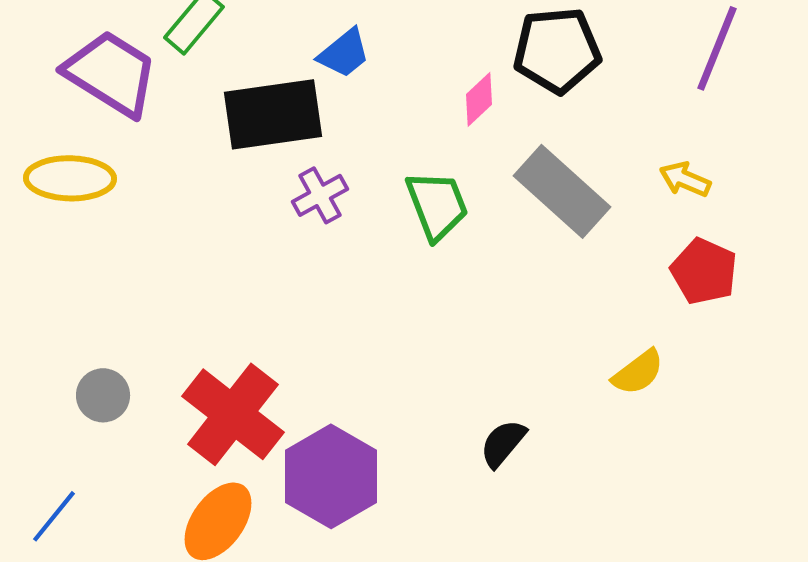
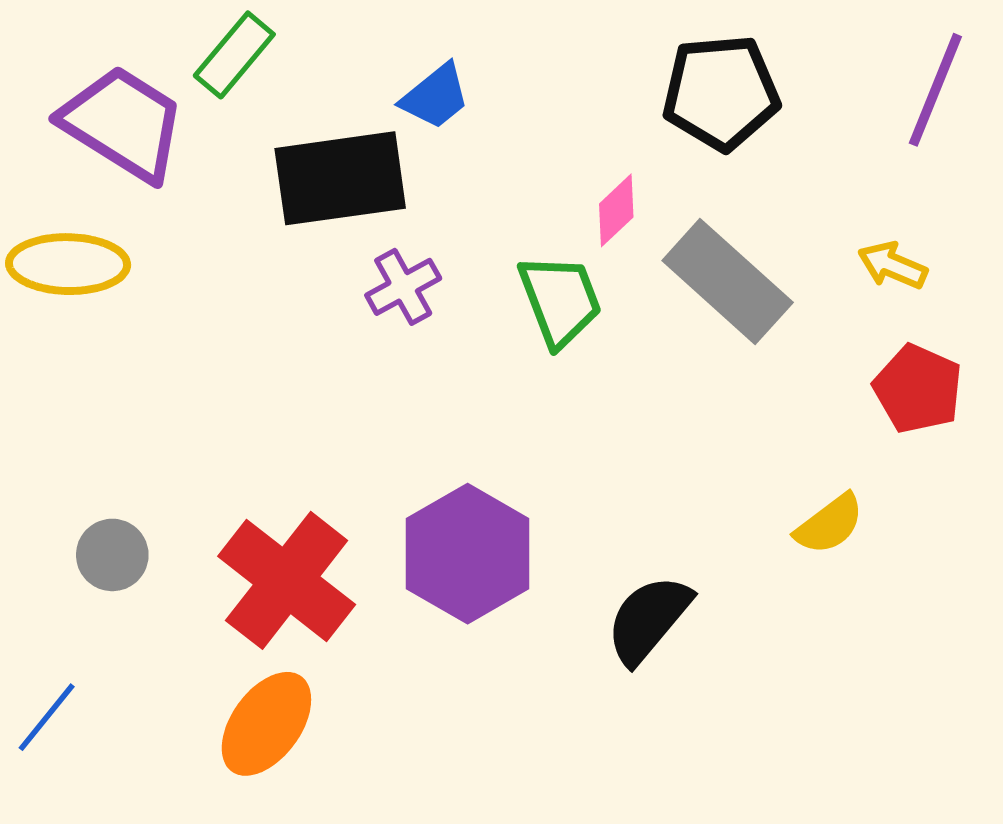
pink diamond: (479, 99) -> (616, 210), moved
black semicircle: (503, 443) -> (648, 619), size x1.4
purple hexagon: (331, 476) -> (468, 554), moved

